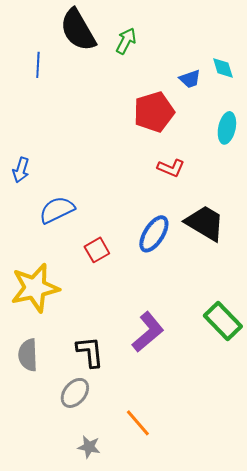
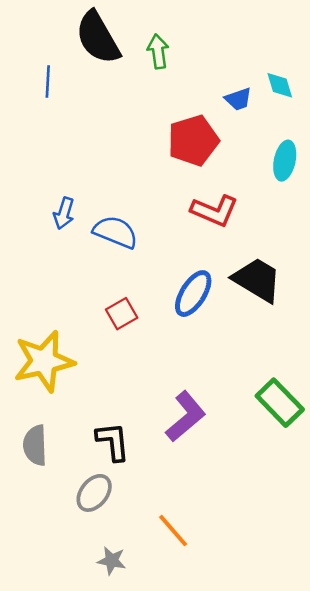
green arrow: (126, 41) -> (158, 51), turned -36
red L-shape: (171, 168) -> (214, 211), size x1.4
blue arrow: (21, 170) -> (64, 213), moved
blue semicircle: (57, 210) -> (115, 232), moved, turned 48

